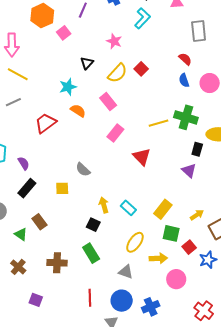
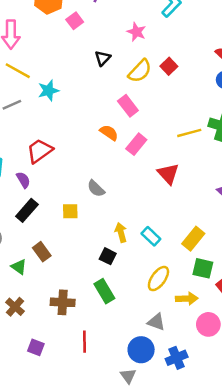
cyan star: (68, 87) -> (48, 90), moved
orange semicircle: (78, 111) -> (109, 133), moved
red trapezoid: (45, 123) -> (40, 151), moved
gray triangle: (126, 272) -> (156, 322), moved
red line: (90, 298) -> (85, 342), moved

